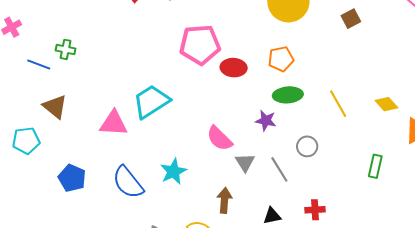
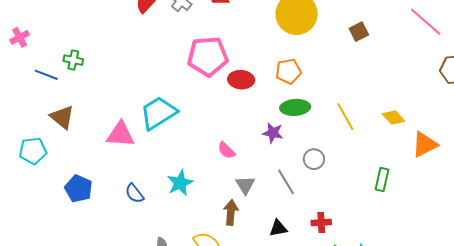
pink semicircle: (219, 138) -> (226, 150), size x0.7
gray triangle: (245, 162) -> (245, 185), moved
blue semicircle: (128, 182) -> (134, 193), size x0.6

